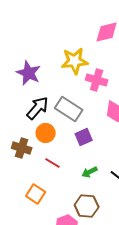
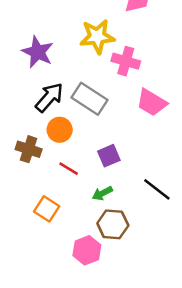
purple square: (84, 137) -> (109, 156), moved
green arrow: (90, 172) -> (102, 193), moved

